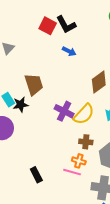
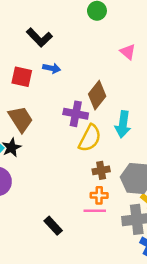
red square: (48, 26) -> (22, 77), moved
purple cross: (64, 111) -> (76, 114), moved

